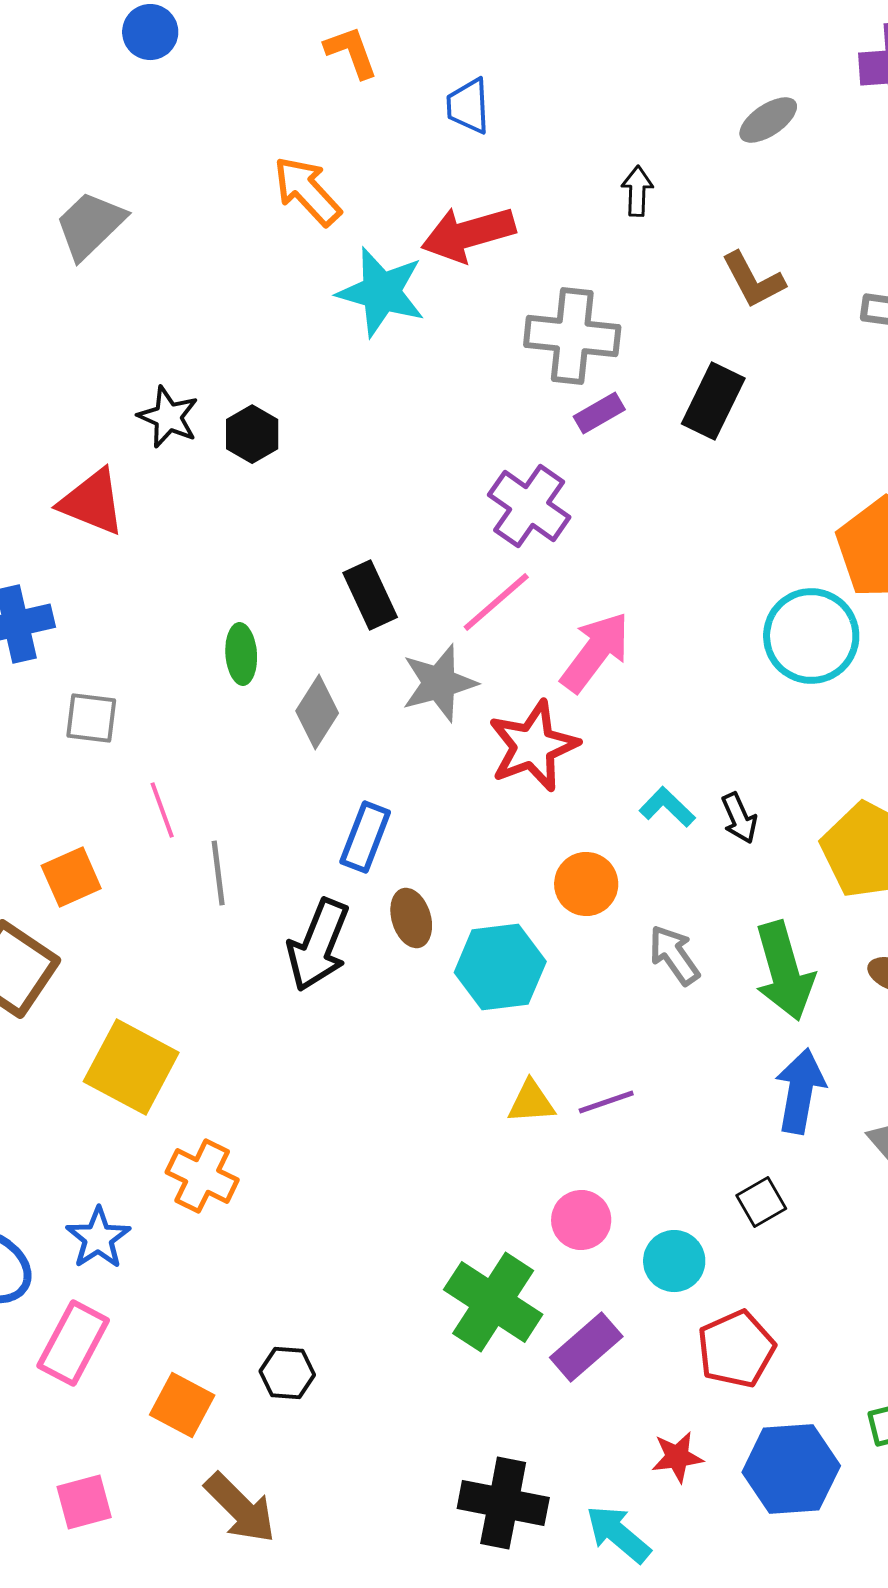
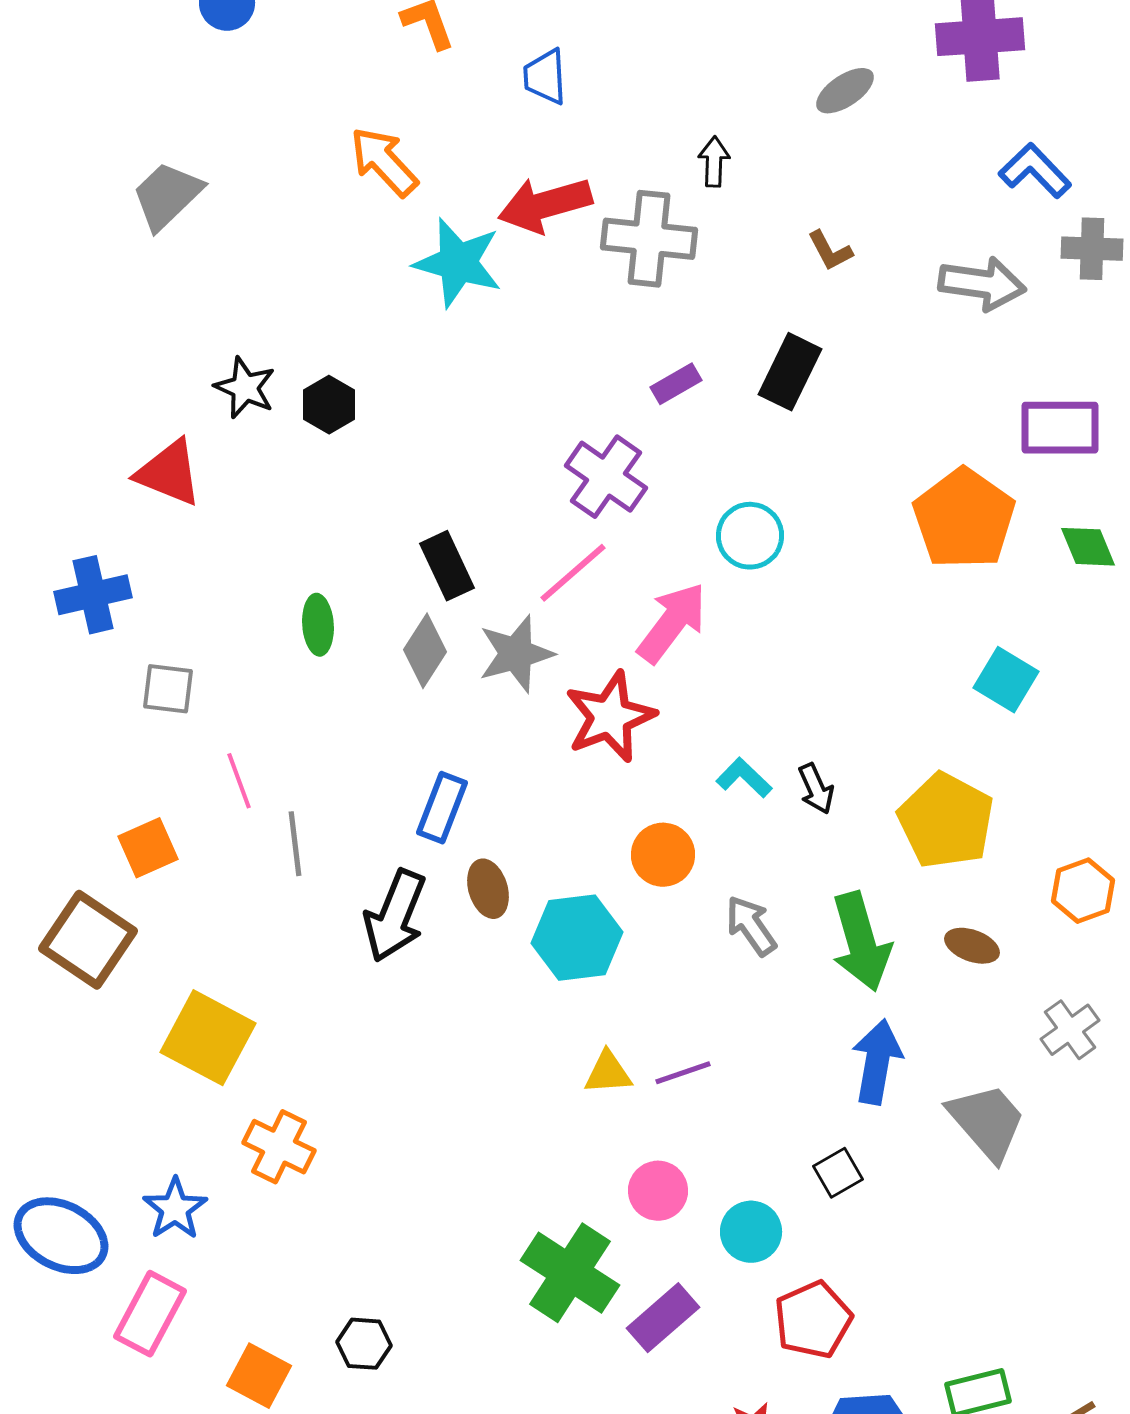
brown L-shape: (753, 280) -> (830, 251), size x0.7
gray cross: (572, 336) -> (649, 239), moved
cyan circle: (811, 636) -> (750, 536), moved, size x0.7
gray diamond: (317, 712) -> (425, 651), moved

